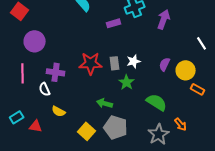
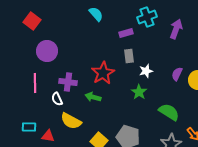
red star: (91, 63) -> (103, 73), turned -30
gray rectangle: (115, 63) -> (129, 56), moved
green arrow: (105, 103) -> (93, 97), moved
yellow semicircle: (59, 111) -> (71, 121), size x1.5
cyan rectangle: (17, 117) -> (29, 127), turned 32

